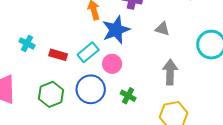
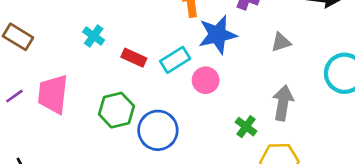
gray triangle: (162, 29) -> (281, 42), turned -42
blue circle: (91, 89) -> (158, 130), moved
green cross: (128, 96) -> (246, 127), moved

